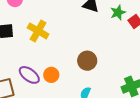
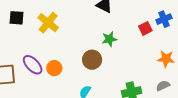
green star: (118, 13) -> (109, 39), moved

